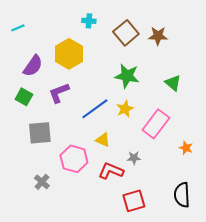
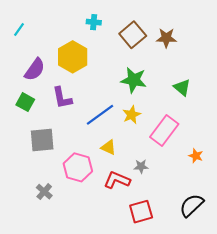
cyan line: (18, 28) -> (19, 29), turned -32
purple L-shape: (59, 93) -> (62, 98), turned -80
black semicircle: (182, 195) -> (192, 205), turned 50

